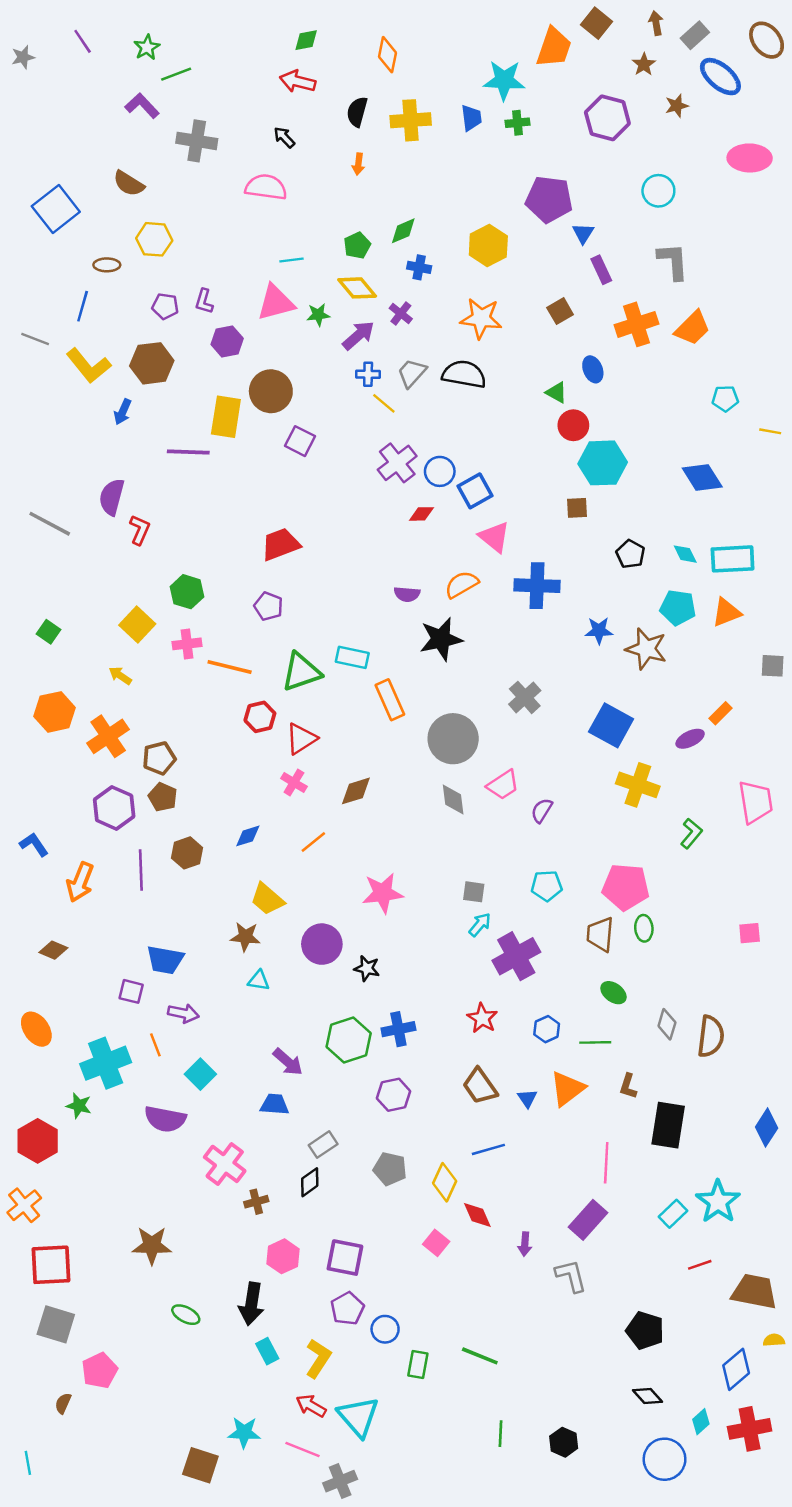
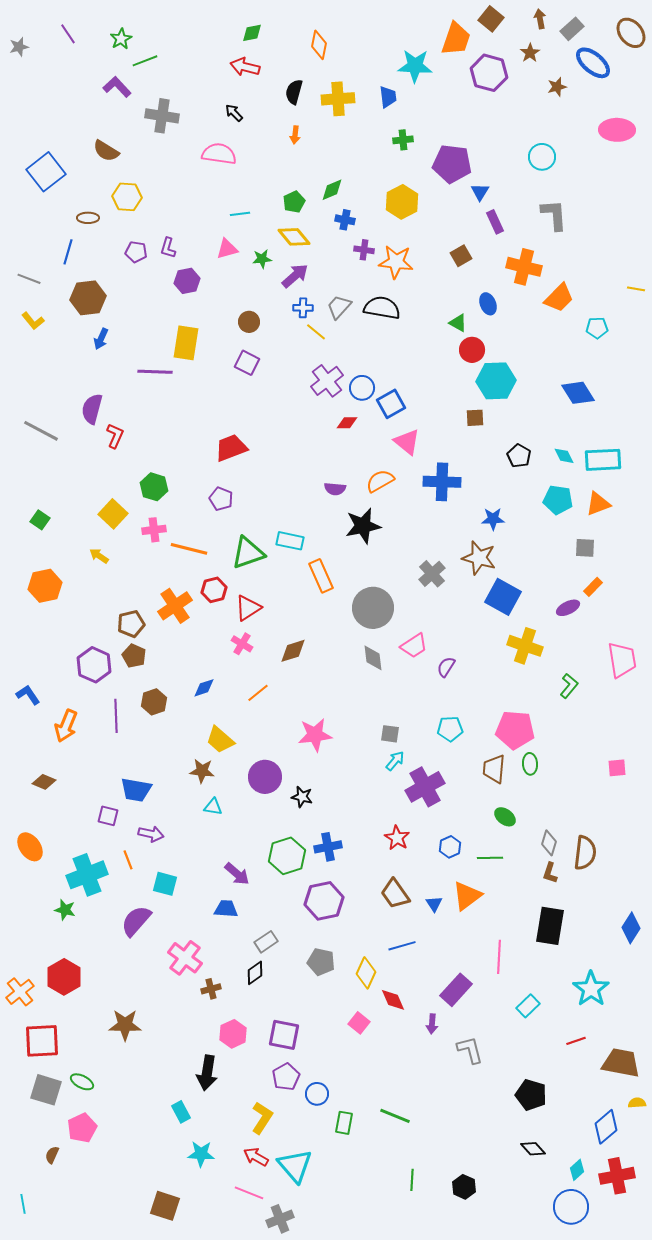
purple hexagon: (607, 118) -> (489, 73), moved
green cross: (518, 123) -> (403, 140), moved
pink triangle: (276, 303) -> (227, 249), size x0.7
purple cross: (401, 313) -> (364, 250), moved, turned -30
orange cross: (637, 324) -> (524, 267), turned 32
orange trapezoid: (692, 328) -> (559, 298), moved
brown hexagon: (152, 363) -> (88, 298), moved
yellow L-shape: (89, 366) -> (33, 321), moved, size x0.6
brown circle: (271, 391) -> (249, 322), moved, size x0.6
yellow line: (770, 431) -> (636, 289), moved
brown star: (646, 649) -> (479, 558), moved
gray square: (773, 666) -> (585, 548), moved
orange cross: (108, 736) -> (175, 606), moved
cyan square: (200, 1074) -> (165, 884), turned -30
brown L-shape: (628, 1086) -> (550, 873), moved
purple hexagon: (394, 1095) -> (324, 901), size x1.4
purple semicircle: (165, 1119) -> (136, 921), turned 120
red hexagon: (38, 1141) -> (64, 977), moved
cyan rectangle: (673, 1214) -> (528, 1006), moved
purple rectangle: (588, 1220) -> (456, 990), moved
green ellipse: (186, 1315) -> (82, 1082), moved
cyan rectangle: (267, 1351) -> (181, 1112), moved
cyan star: (244, 1432) -> (201, 1154), moved
blue circle: (665, 1459) -> (571, 1207), moved

